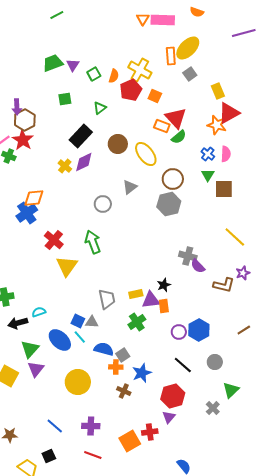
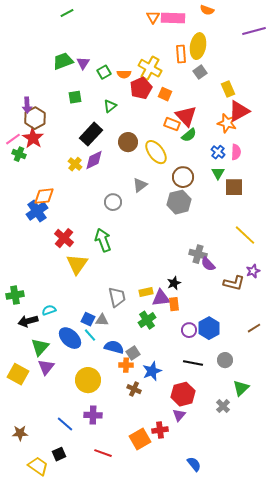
yellow ellipse: (188, 48) -> (198, 46), turned -35
orange semicircle: (114, 76) -> (124, 74), turned 72
black line: (183, 365) -> (193, 363), turned -30
purple cross: (91, 426) -> (93, 415), moved

